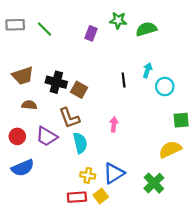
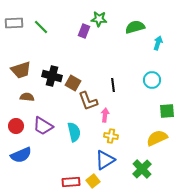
green star: (118, 20) -> (99, 19), moved
cyan arrow: (147, 70) -> (158, 43), moved
black line: (124, 80) -> (113, 85), moved
brown L-shape: (69, 118) -> (88, 101), moved
yellow cross: (88, 175) -> (111, 136), moved

